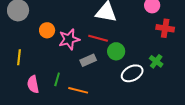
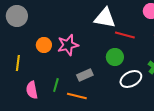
orange circle: (47, 30) -> (44, 45), moved
red line: (98, 38) -> (125, 35), moved
gray rectangle: (88, 60) -> (85, 75), moved

